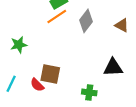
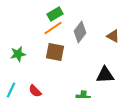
brown square: (50, 74) -> (55, 52), moved

